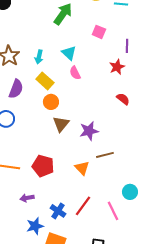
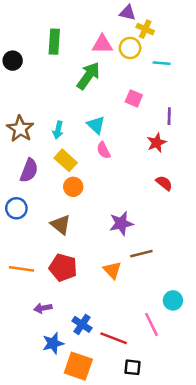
brown triangle: (61, 124) -> (61, 225), moved, turned -30
red line: (83, 206) -> (114, 338), moved, turned 75

